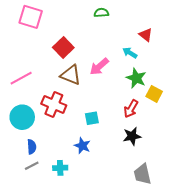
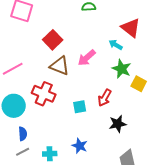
red triangle: (146, 35) -> (131, 28), size x1.5
red arrow: (131, 109) -> (105, 98), moved
blue star: (82, 146) -> (80, 146), moved

